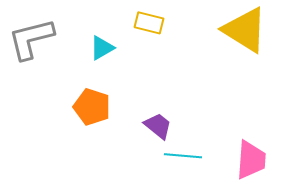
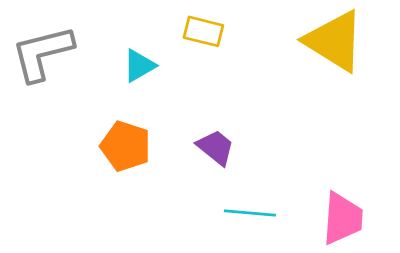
purple trapezoid: (158, 126) -> (216, 147), moved

